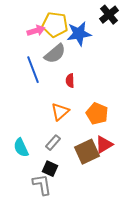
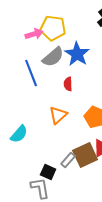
blue star: (79, 34) -> (77, 54), moved, turned -30
gray rectangle: (53, 143) -> (68, 160), moved
cyan semicircle: (21, 148) -> (19, 134), moved, turned -114

